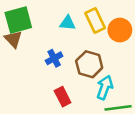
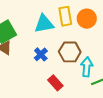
yellow rectangle: (95, 20) -> (65, 16), turned 30
cyan triangle: (68, 23) -> (44, 24), size x1.5

